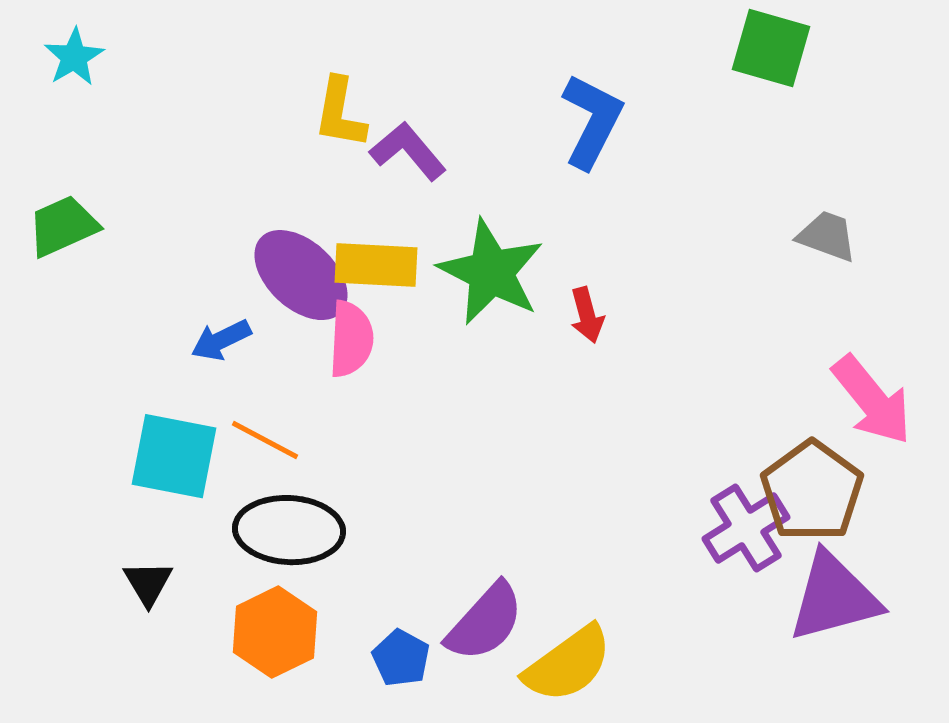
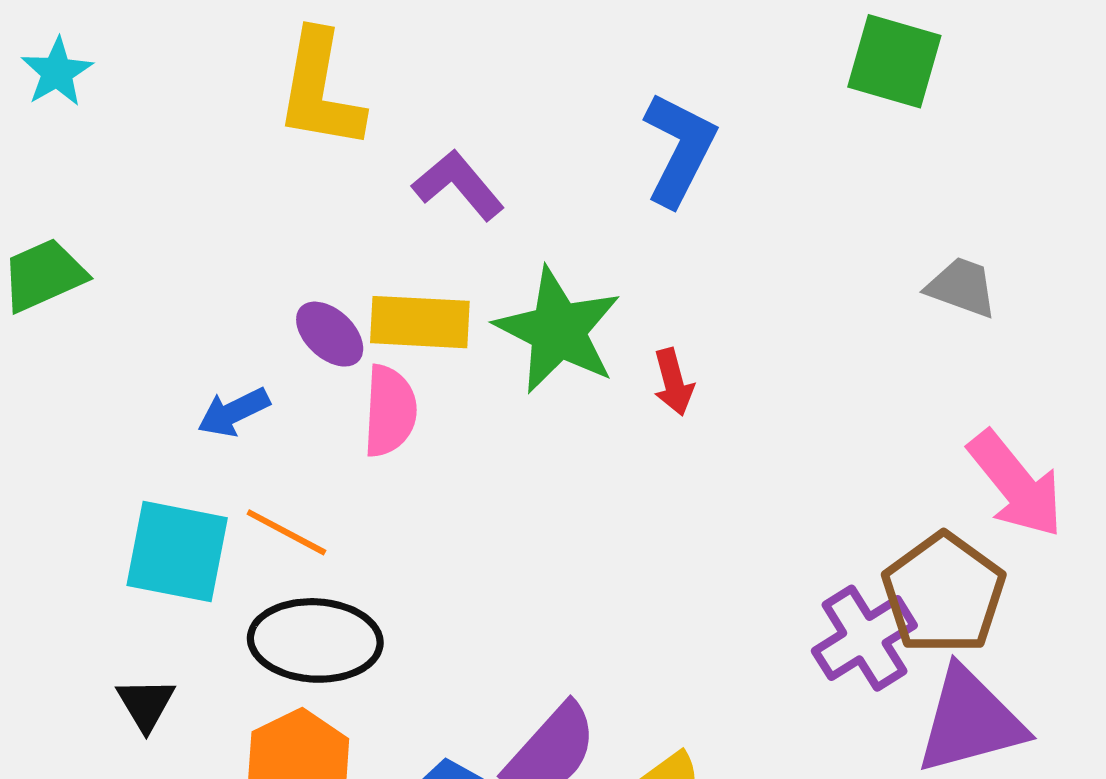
yellow L-shape: (340, 113) -> (320, 90), moved, size x1.4
purple ellipse: (301, 275) -> (330, 334), size x0.6

